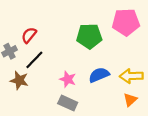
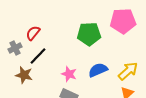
yellow arrow: (131, 76) -> (128, 71), turned 140

